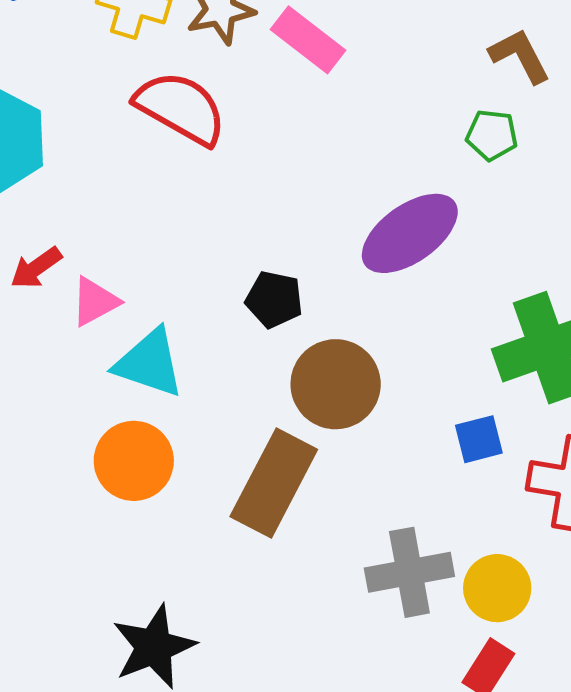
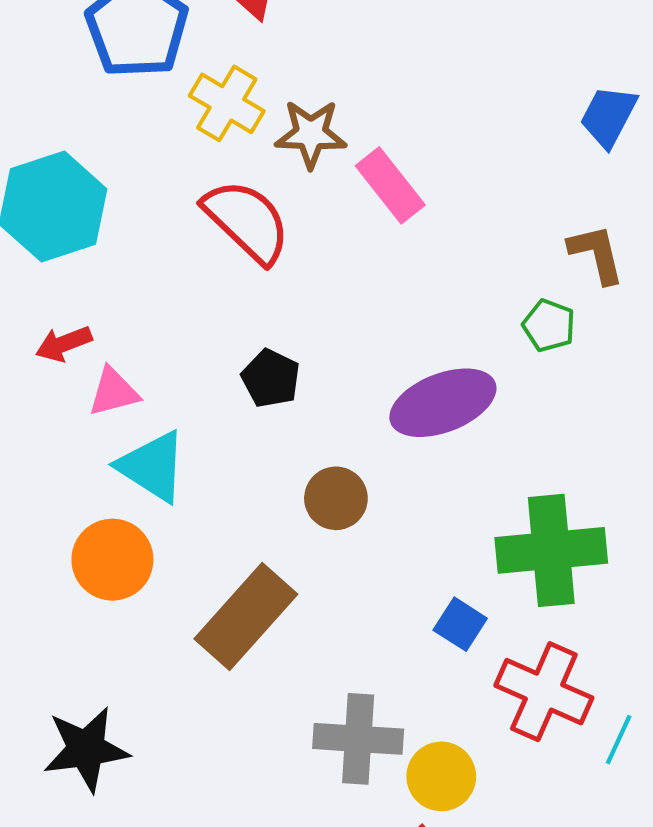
black pentagon: (274, 299) -> (271, 378), moved
brown circle: (336, 384) -> (336, 498), moved, size x0.7
blue square: (479, 439) -> (460, 624), turned 33

